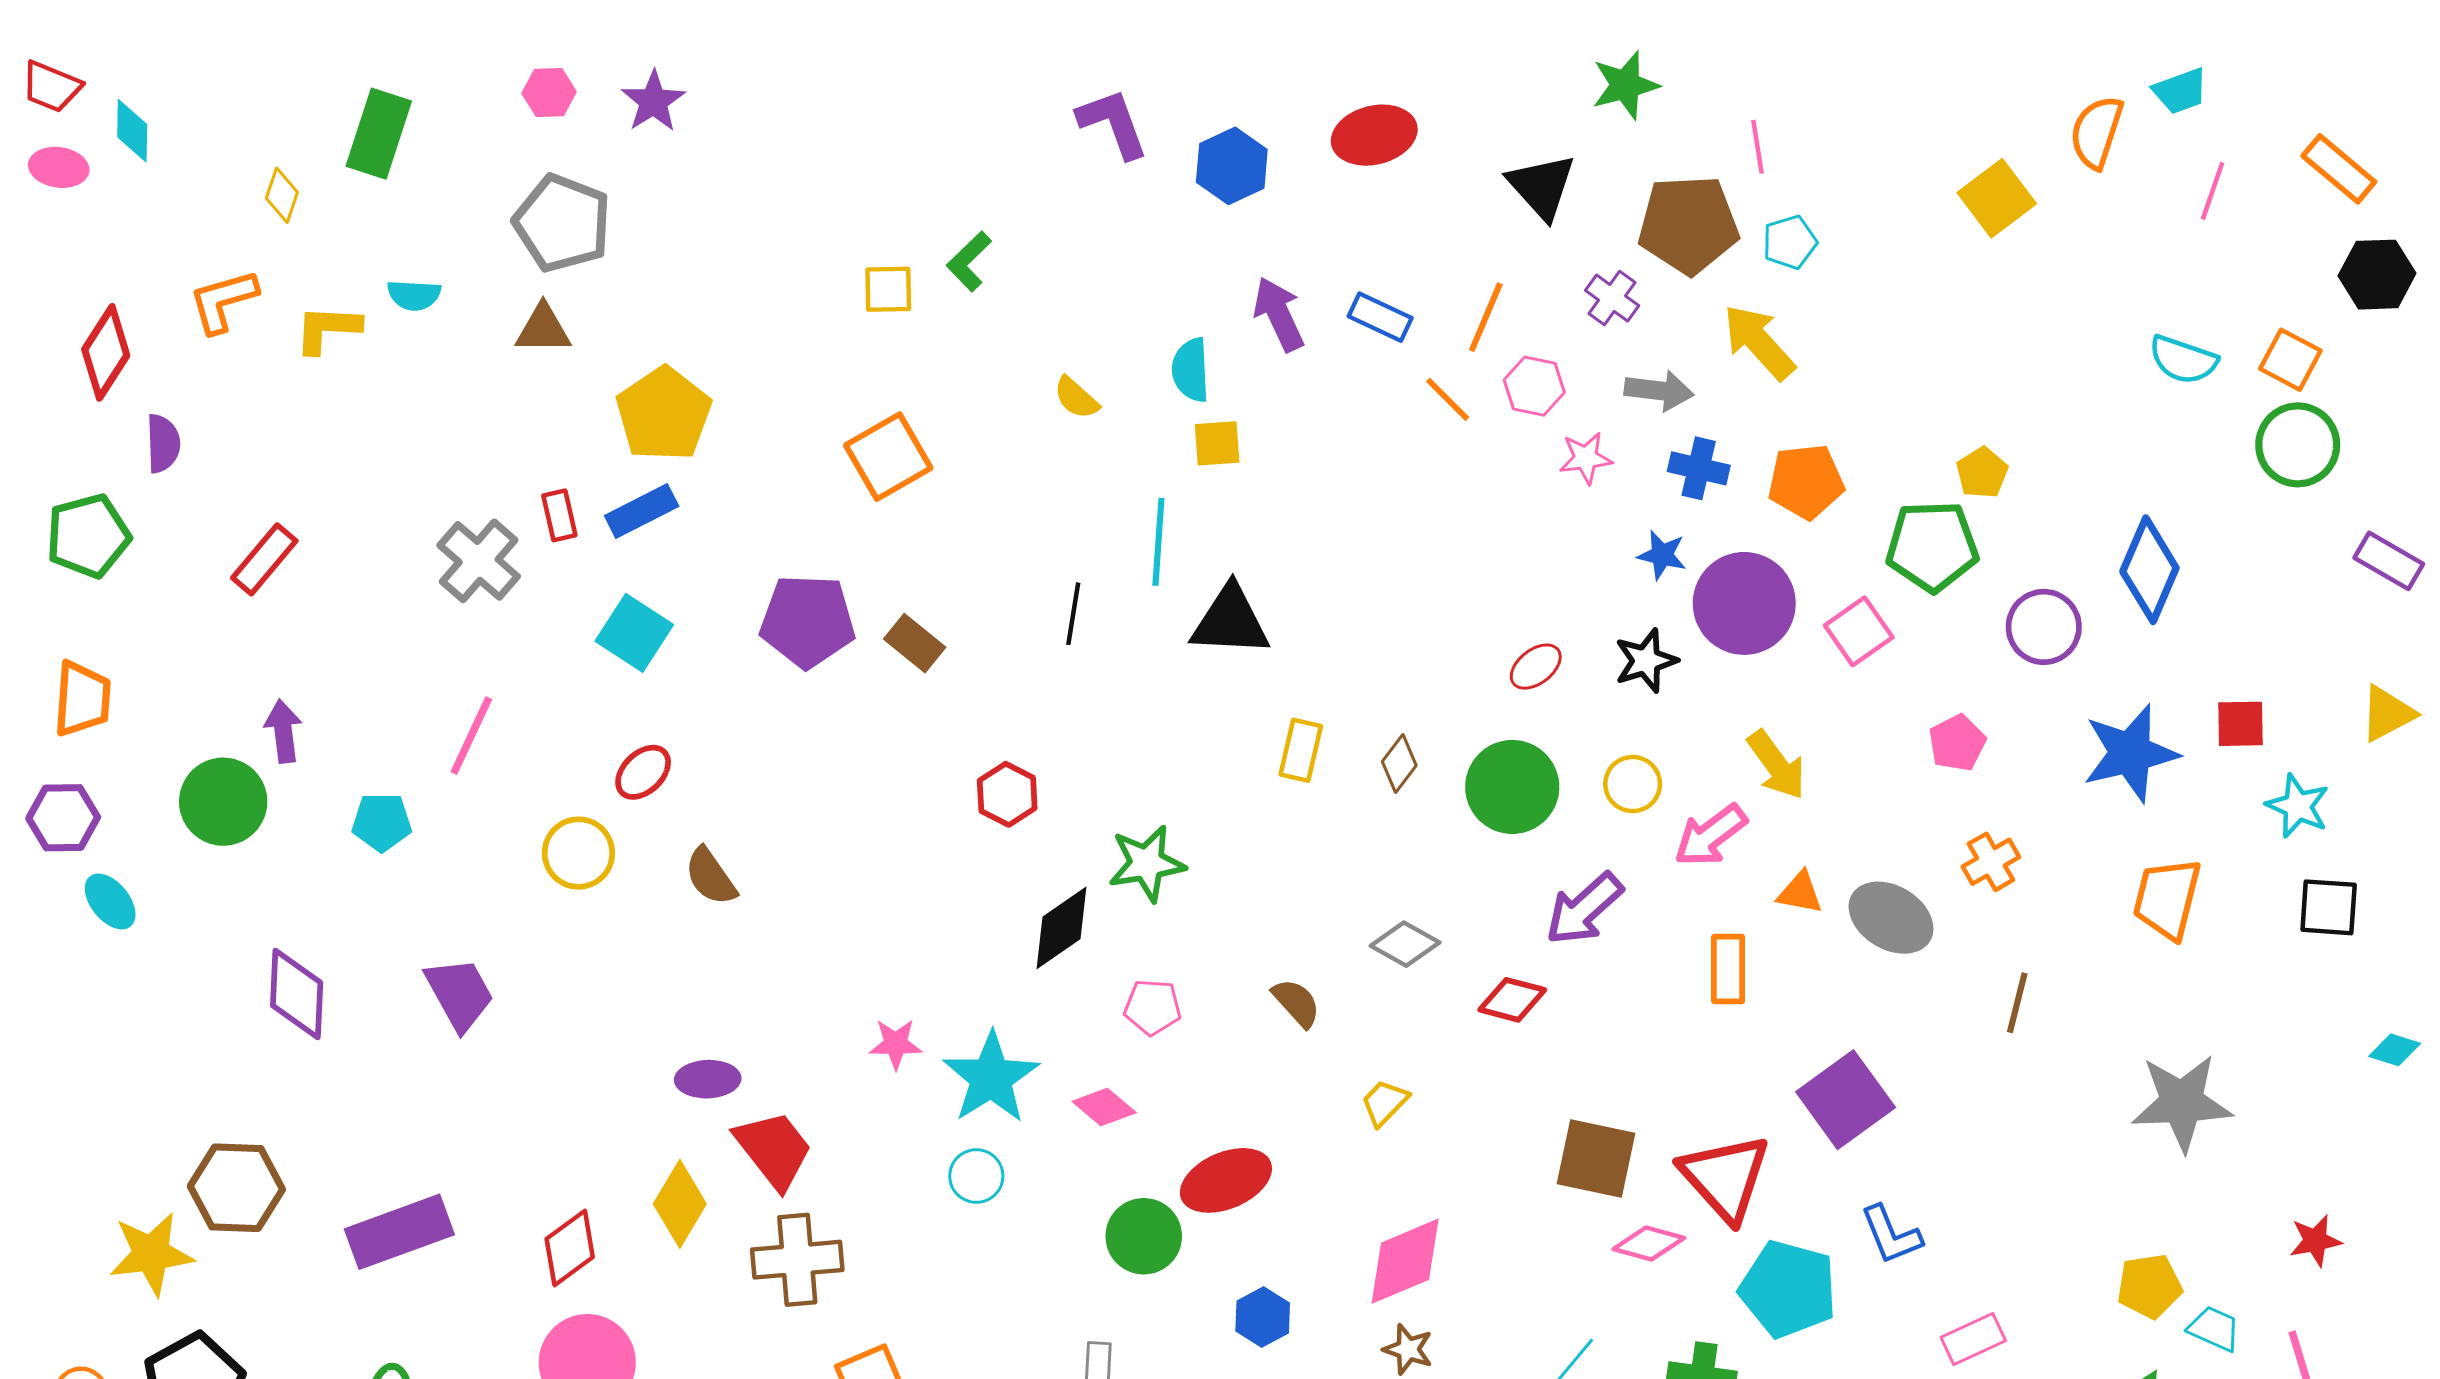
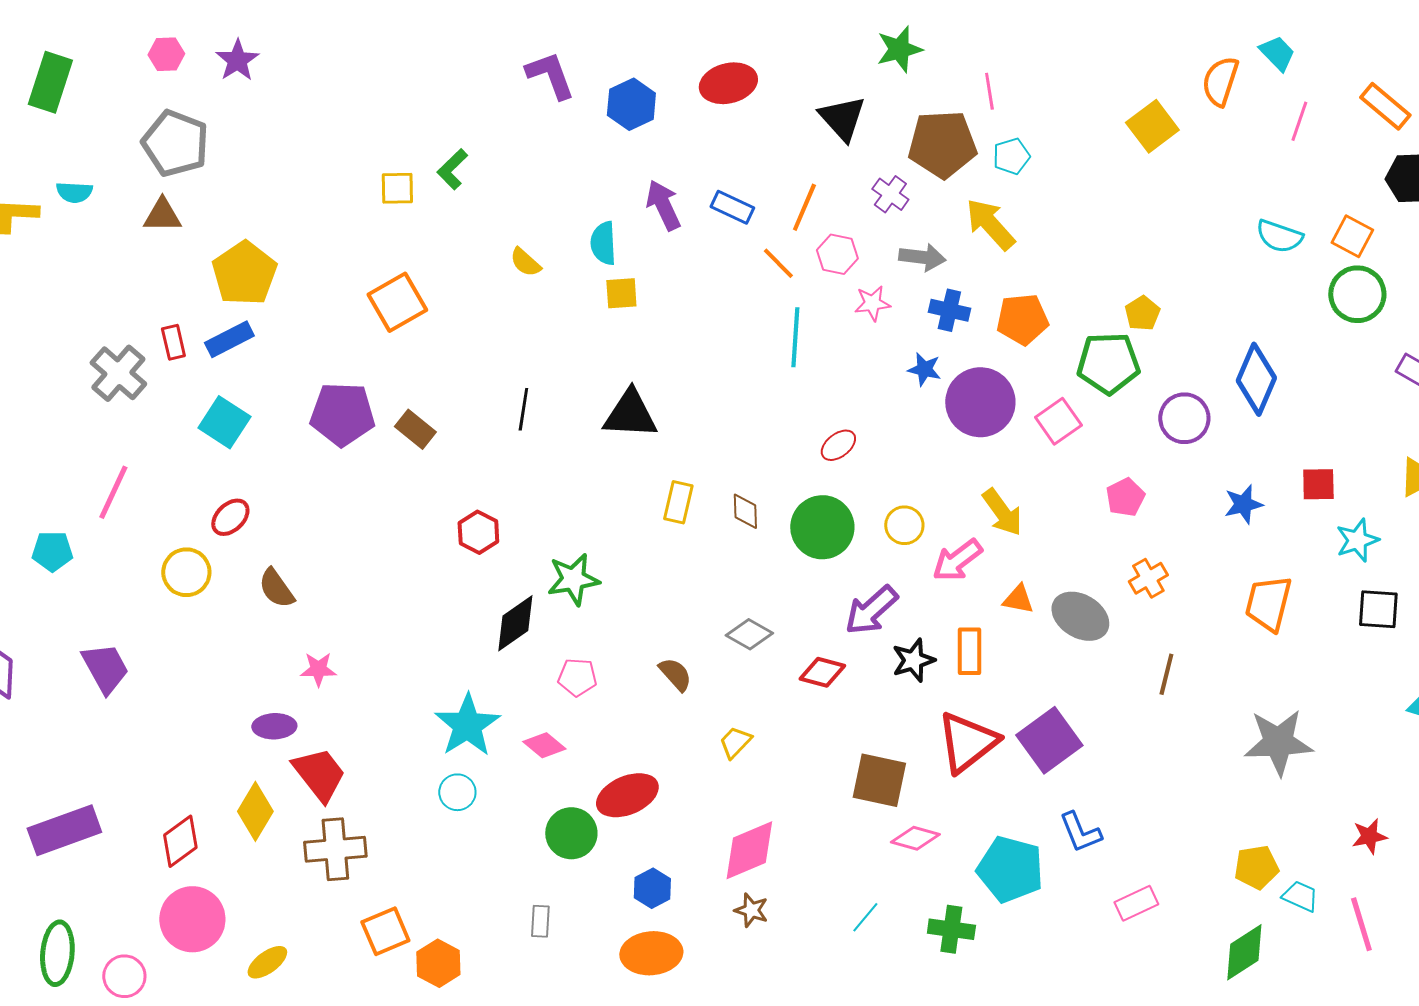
cyan trapezoid: (2180, 91) -> (1277, 53), turned -114
cyan line: (1158, 542) -> (795, 337), moved
black star: (1646, 661) -> (913, 660), moved
blue star: (2130, 753) -> (1243, 504), size x0.6
brown diamond: (1399, 763) -> (745, 511), turned -39
cyan star: (2298, 806) -> (1357, 540), turned 30
pink star: (896, 1044) -> (318, 669), moved
red triangle: (1725, 1178) -> (967, 742), moved, turned 34

